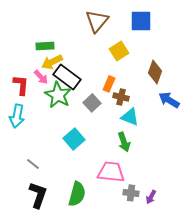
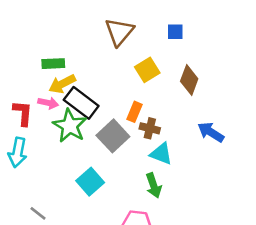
blue square: (141, 21) -> (175, 32), size x0.6
brown diamond: (155, 72) -> (189, 80), moved
pink arrow: (41, 77) -> (48, 103), turned -35
gray square: (92, 103) -> (113, 136), size x1.4

